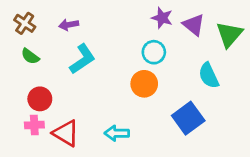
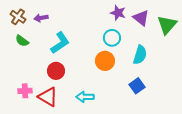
purple arrow: (69, 25) -> (41, 18), moved
cyan semicircle: (209, 76) -> (140, 55), moved, turned -138
red circle: (40, 99) -> (56, 71), moved
blue square: (188, 118) -> (137, 86), size x0.7

